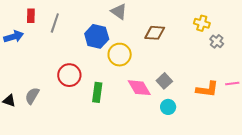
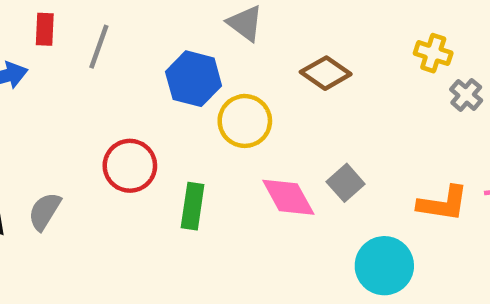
brown diamond: (155, 33) -> (326, 73), turned 30
cyan circle: (168, 107) -> (384, 266), moved, size x1.6

